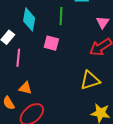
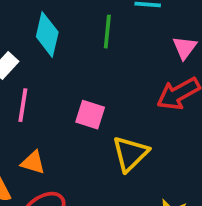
pink square: (51, 43) -> (90, 115), moved
yellow triangle: (90, 80) -> (130, 154), moved, turned -30

